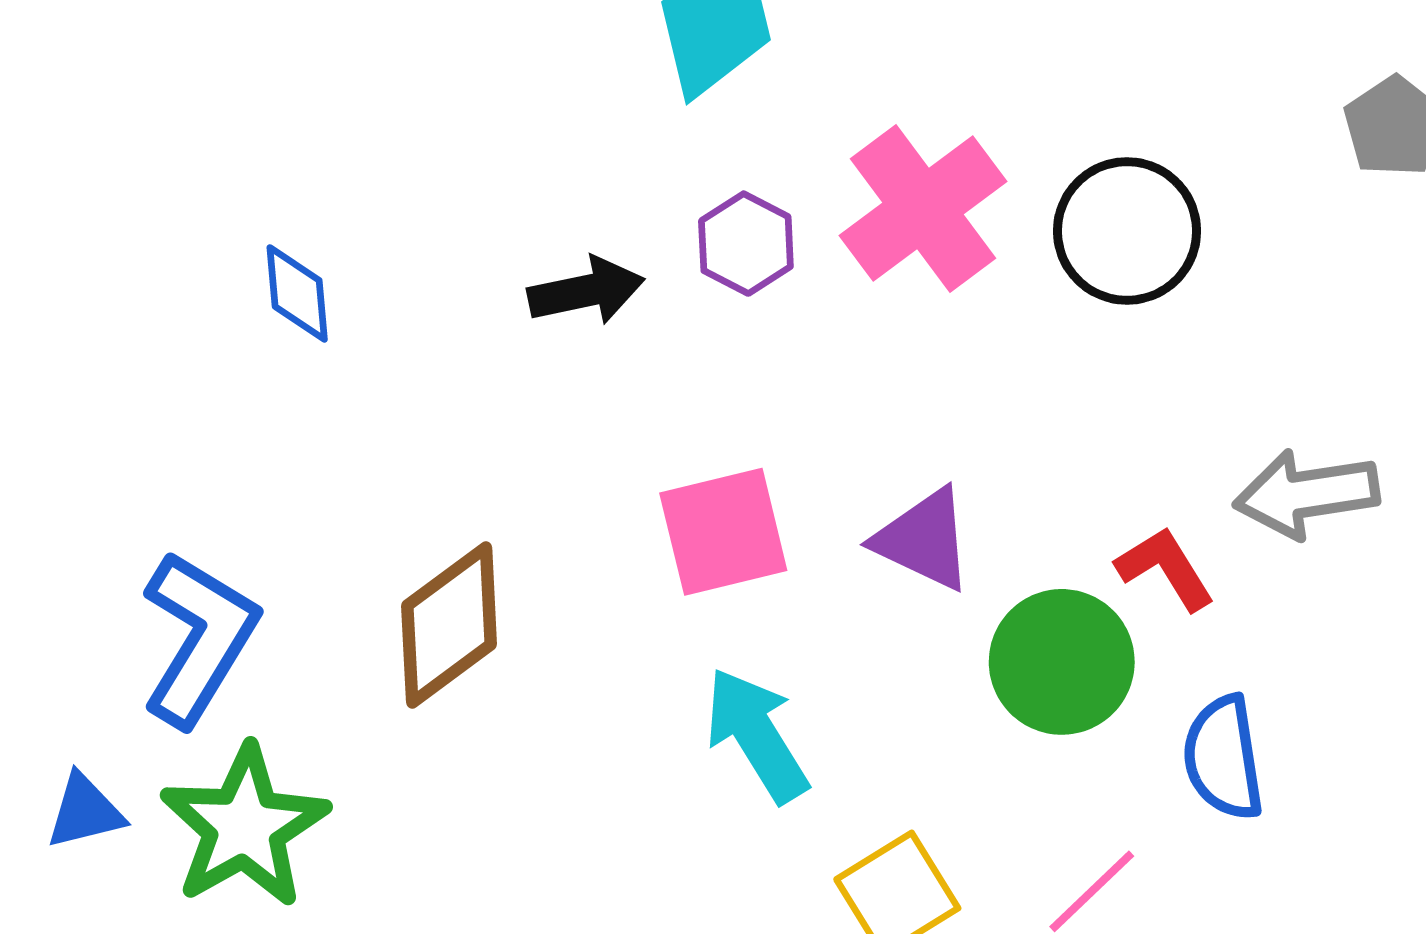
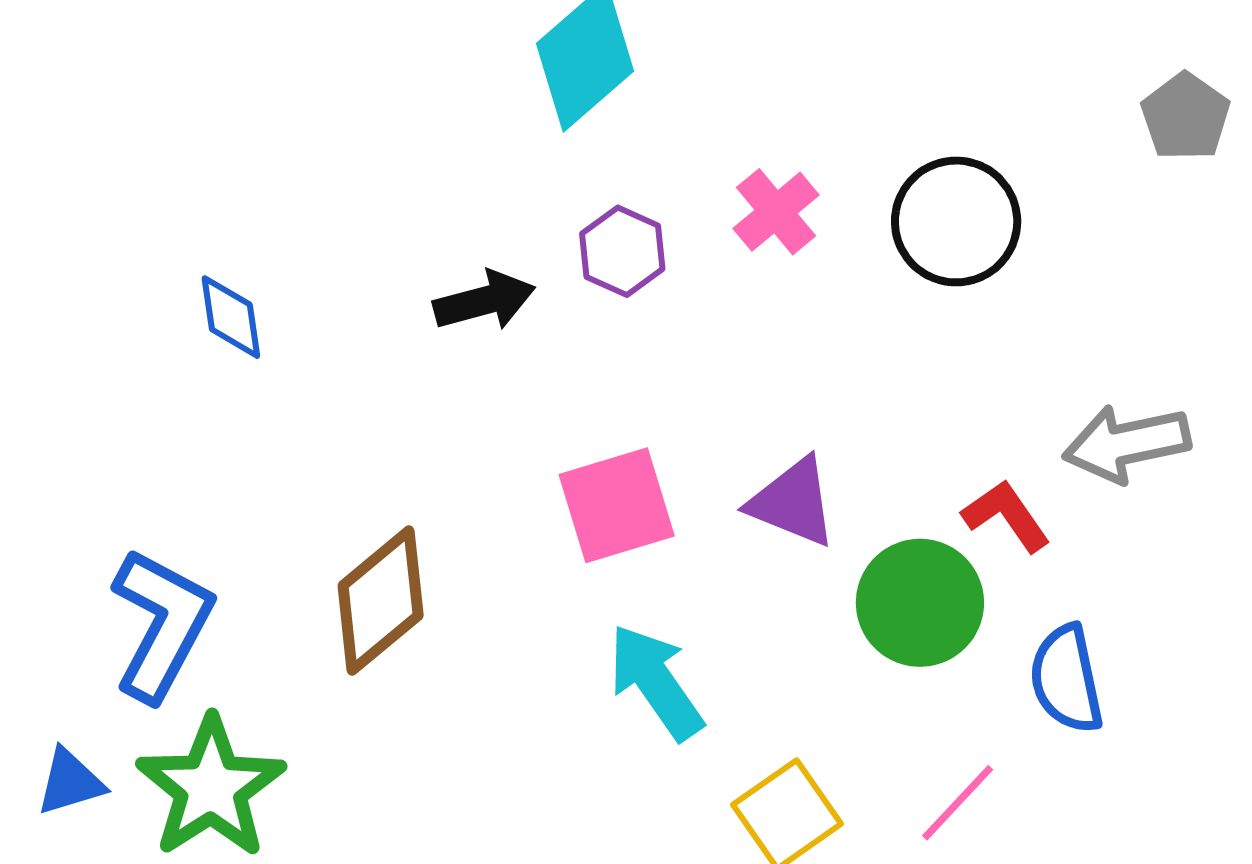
pink cross: (923, 208) -> (776, 212), size x0.6

